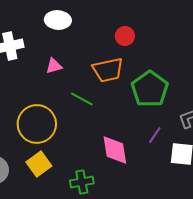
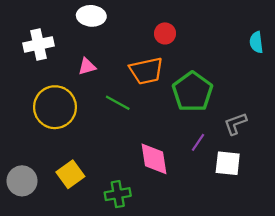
yellow circle: (37, 124) -> (55, 107), moved

